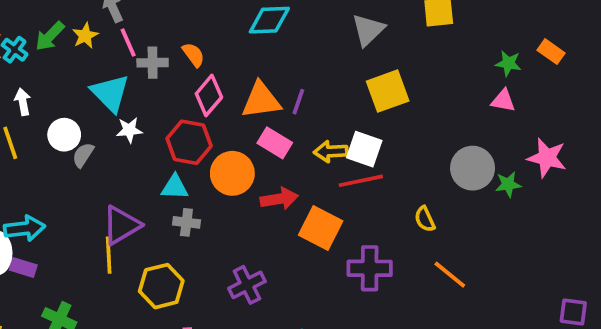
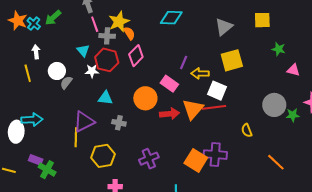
yellow star: (85, 36) -> (119, 22), moved, size x1.5
green star: (508, 63) -> (279, 49), moved
cyan triangle: (110, 93) -> (83, 51), size x0.6
orange triangle: (261, 100) -> (193, 109), moved, turned -45
red hexagon: (189, 142) -> (107, 60), moved
yellow arrow: (331, 151) -> (200, 73), moved
cyan triangle: (175, 187) -> (105, 98), moved
orange square: (321, 228) -> (196, 160), moved
purple rectangle: (23, 268) -> (36, 160), moved
orange line: (450, 275) -> (276, 162), moved

